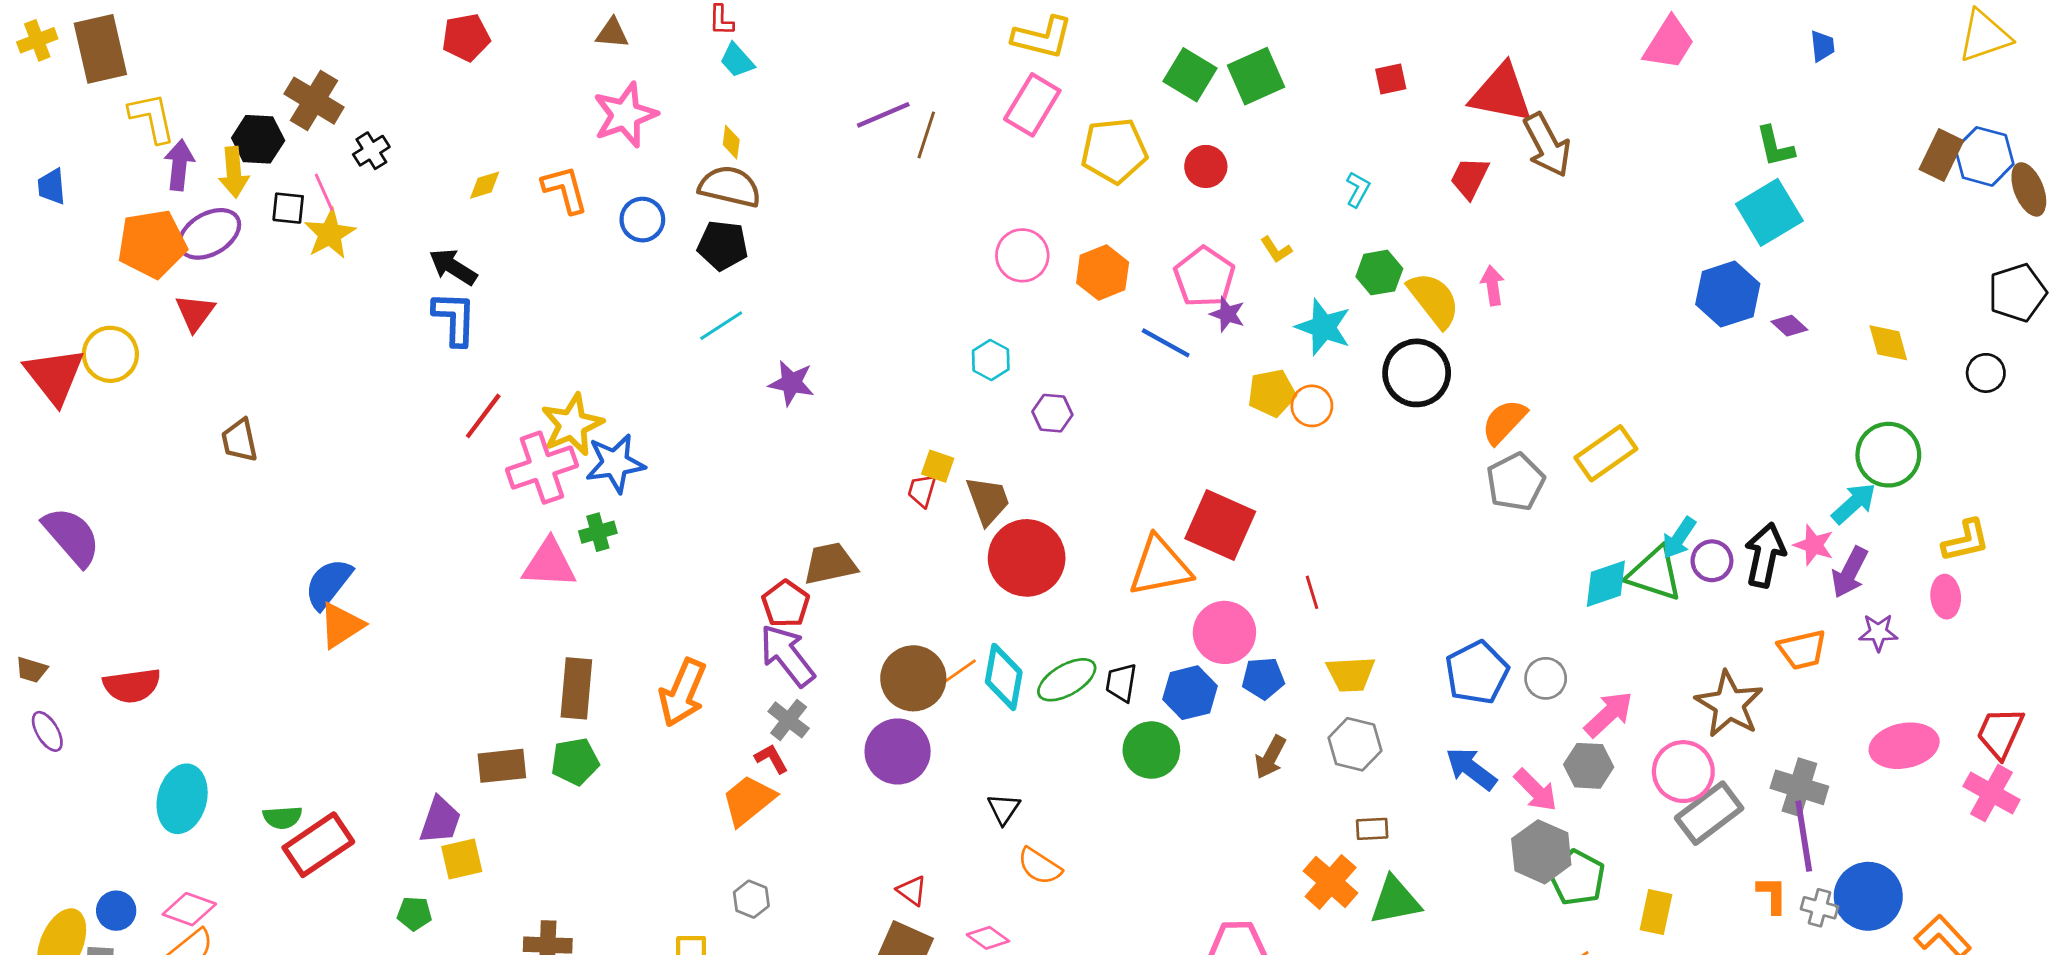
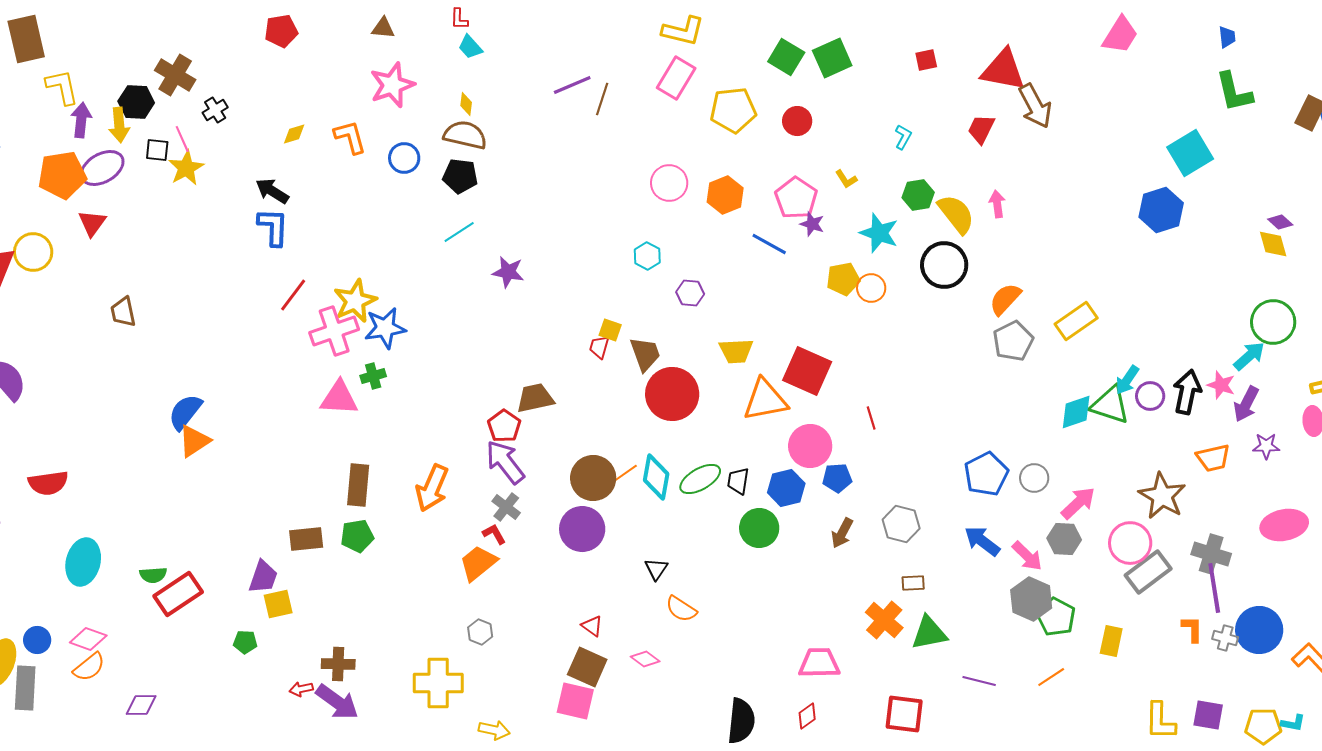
green L-shape: (1775, 146) -> (1234, 92), moved, size x1.4
purple diamond: (1789, 326) -> (1280, 222), moved
yellow trapezoid: (1351, 674) -> (736, 351), moved

